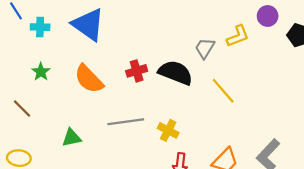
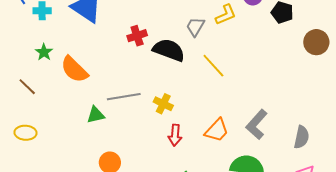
red cross: (137, 71) -> (137, 36), moved
orange semicircle: (89, 79) -> (74, 69), moved
green triangle: (72, 138) -> (96, 115), moved

